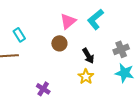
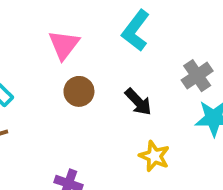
pink triangle: (68, 21) -> (64, 45), moved
yellow star: (86, 77) -> (154, 156), moved

